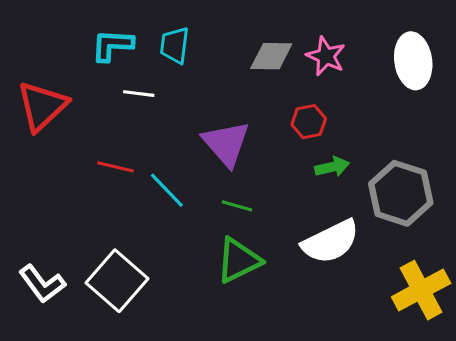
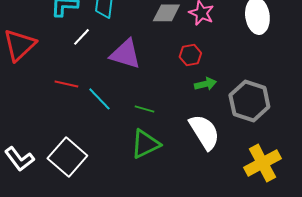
white line: (139, 94) -> (81, 37), turned -54
purple triangle: (226, 143) -> (125, 54), moved, turned -32
white semicircle: (331, 242) -> (204, 132), turned -96

